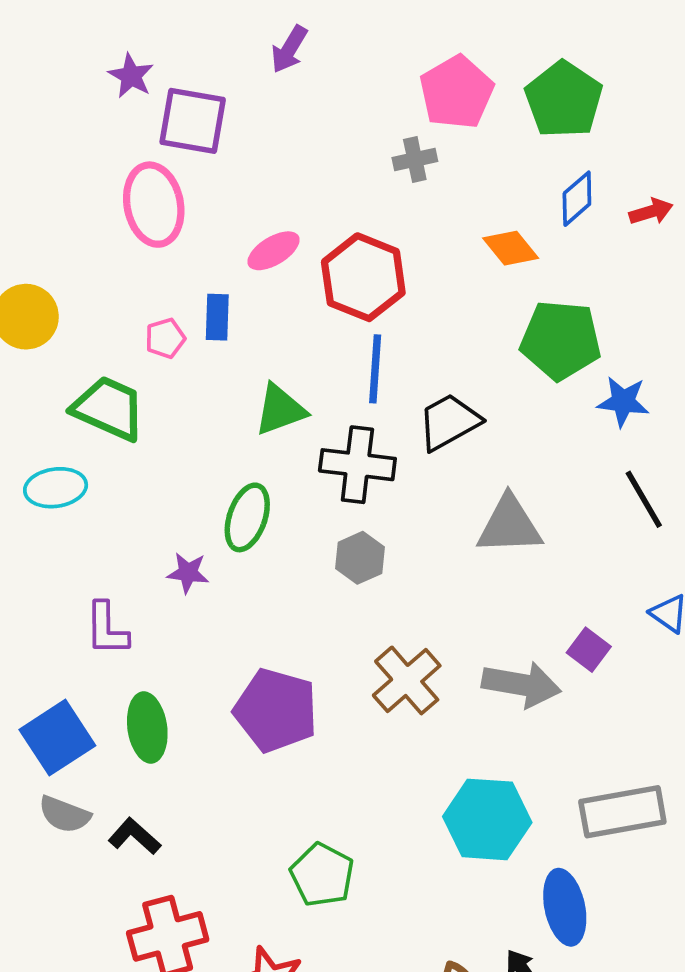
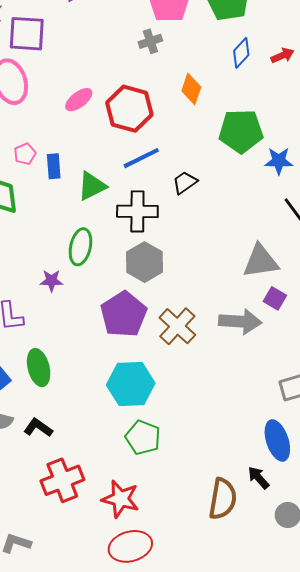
orange diamond: (511, 248) -> (191, 89), moved, turned 64
blue rectangle: (217, 317) -> (54, 166), moved
blue line: (375, 369) -> (141, 158), turned 66
black trapezoid: (449, 422) -> (185, 183), size x0.7
gray triangle: (509, 525) -> (261, 261), moved
gray hexagon: (360, 558) -> (145, 262), size x1.4
purple pentagon: (276, 710) -> (124, 314), moved, turned 30
cyan hexagon: (487, 819) -> (131, 384), moved

